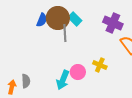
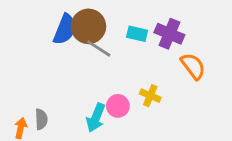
cyan rectangle: (75, 19) -> (137, 34), moved, turned -32
blue semicircle: (42, 20) -> (65, 29), size x1.5
gray line: (65, 33) -> (99, 48), turned -54

